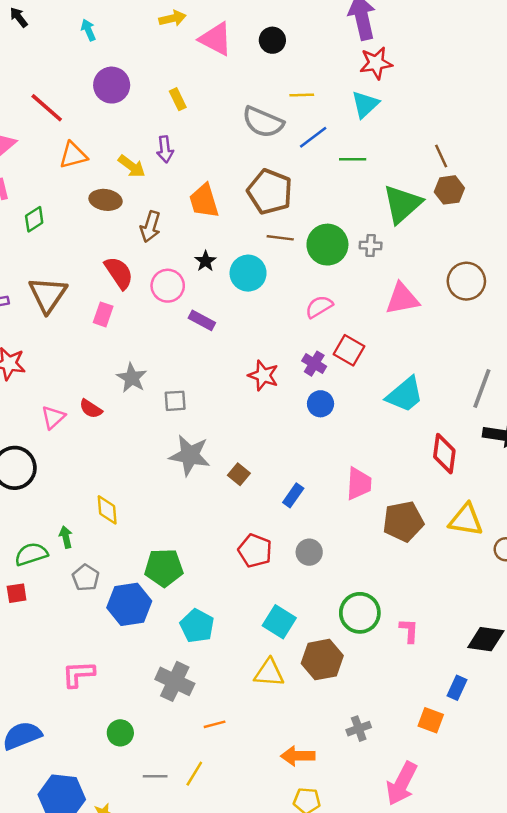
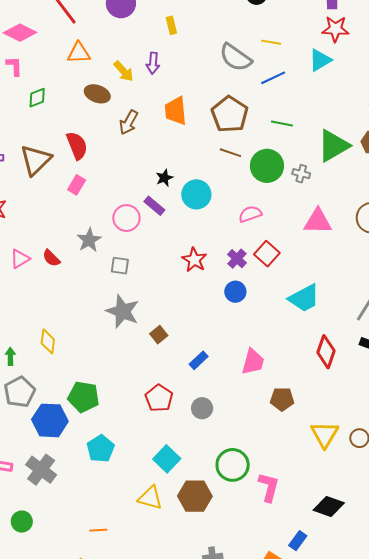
green line: (353, 159) -> (282, 123), moved
black star: (205, 261) -> (164, 178), moved
red semicircle: (119, 273) -> (77, 146), moved
cyan circle: (248, 273) -> (196, 194), moved
pink circle: (168, 286) -> (126, 218), moved
yellow triangle: (466, 520) -> (325, 434), moved, turned 40
brown pentagon: (403, 521) -> (282, 399), size x0.7
gray pentagon: (86, 578) -> (20, 392), size x1.4
pink L-shape: (409, 631) -> (269, 487), size x1.4
gray cross: (175, 681) -> (41, 470), moved

